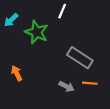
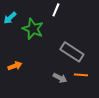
orange arrow: (17, 73) -> (15, 66), turned 96

